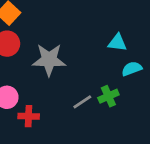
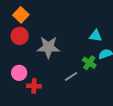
green cross: (108, 96) -> (89, 63), moved, turned -32

